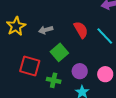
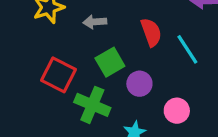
purple circle: (80, 71) -> (139, 84), moved
green cross: (54, 80) -> (92, 105), size x1.5

